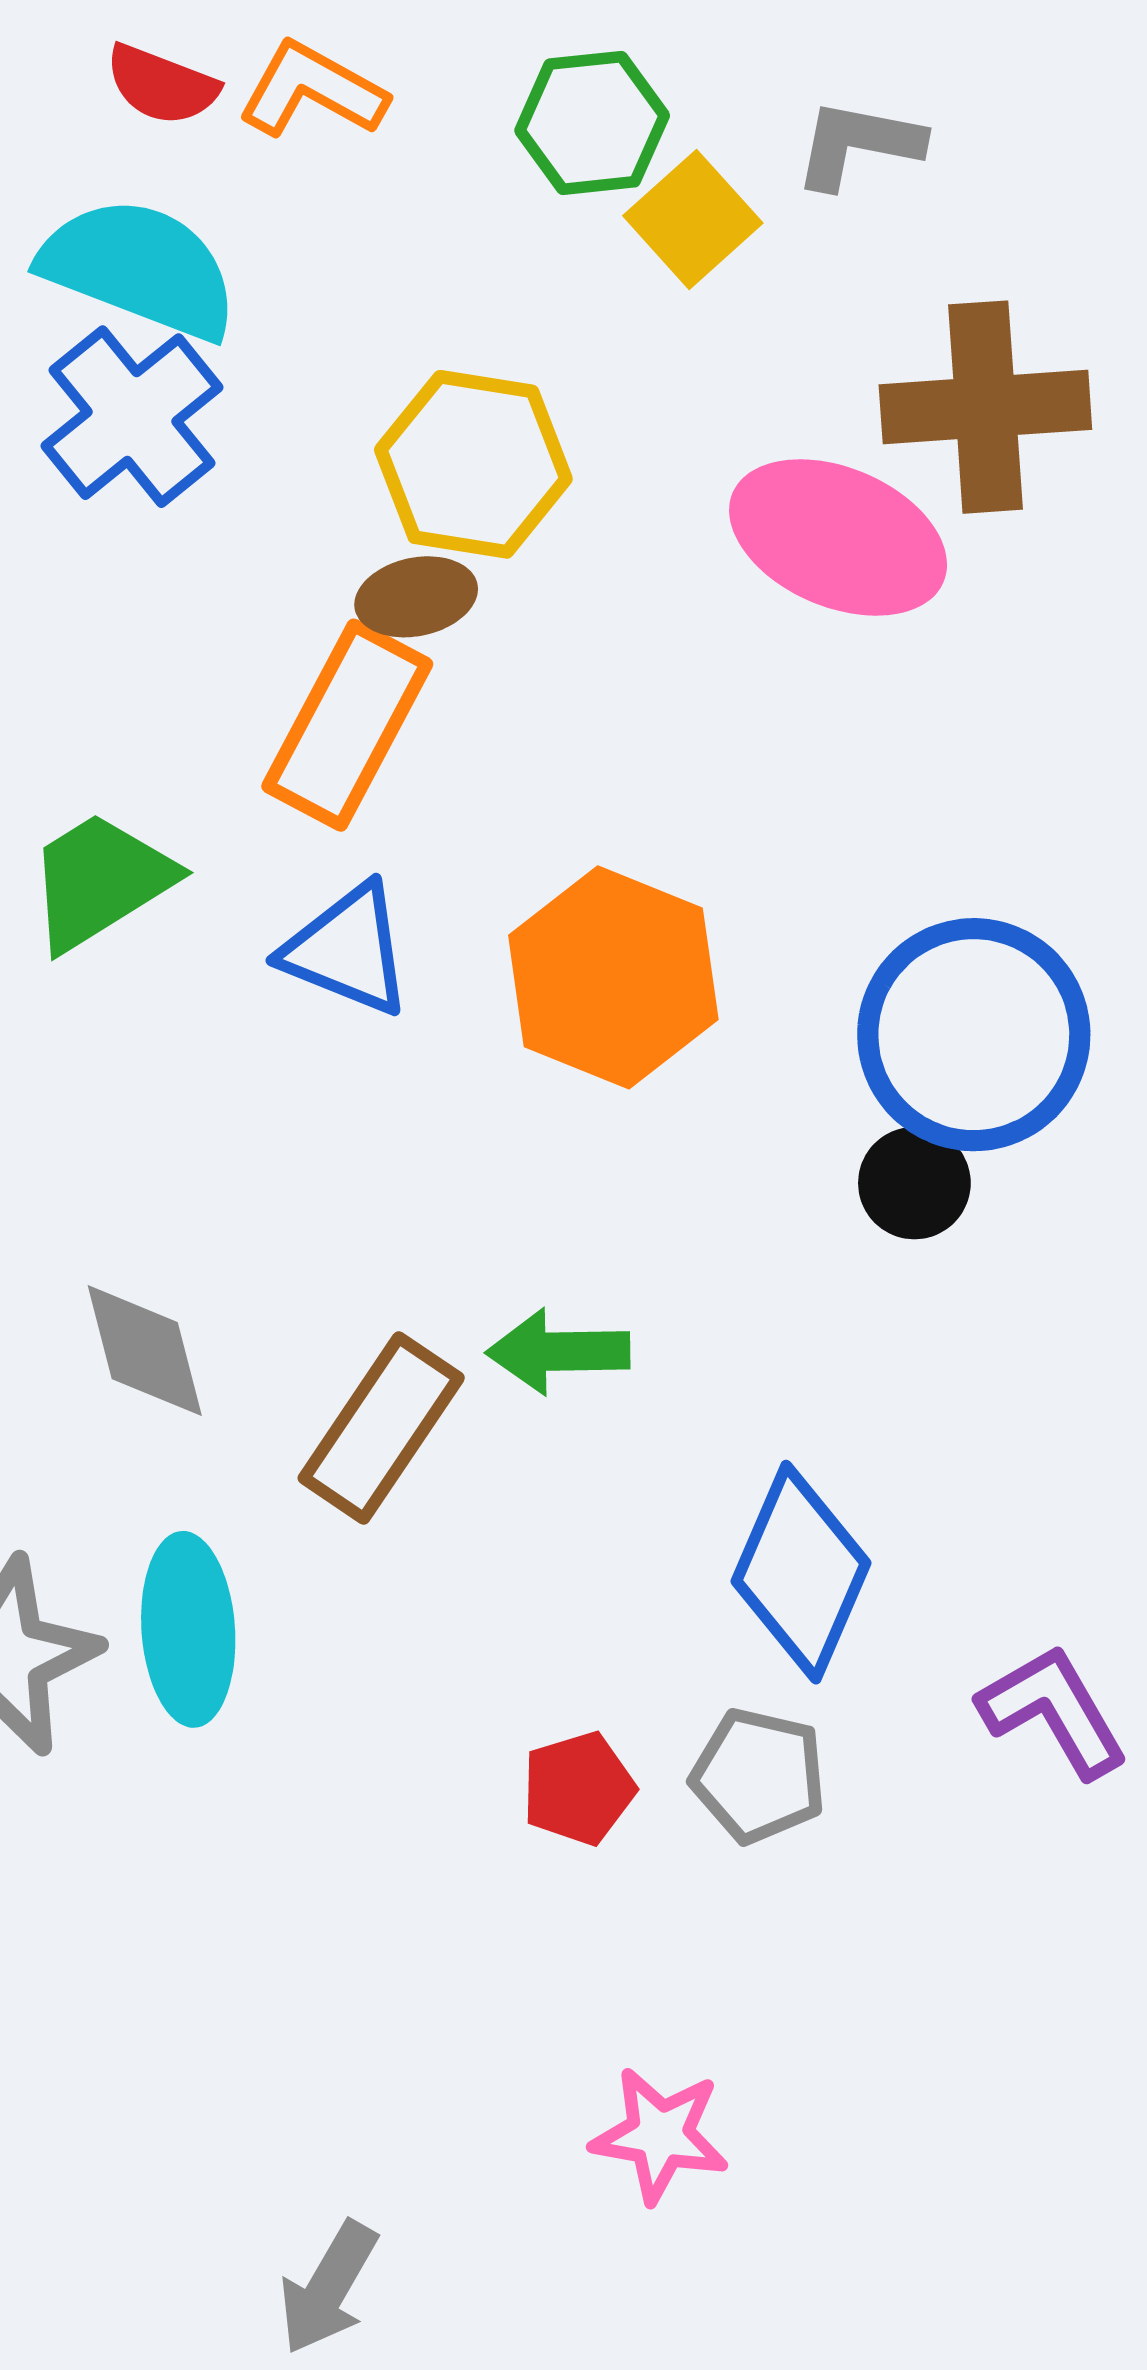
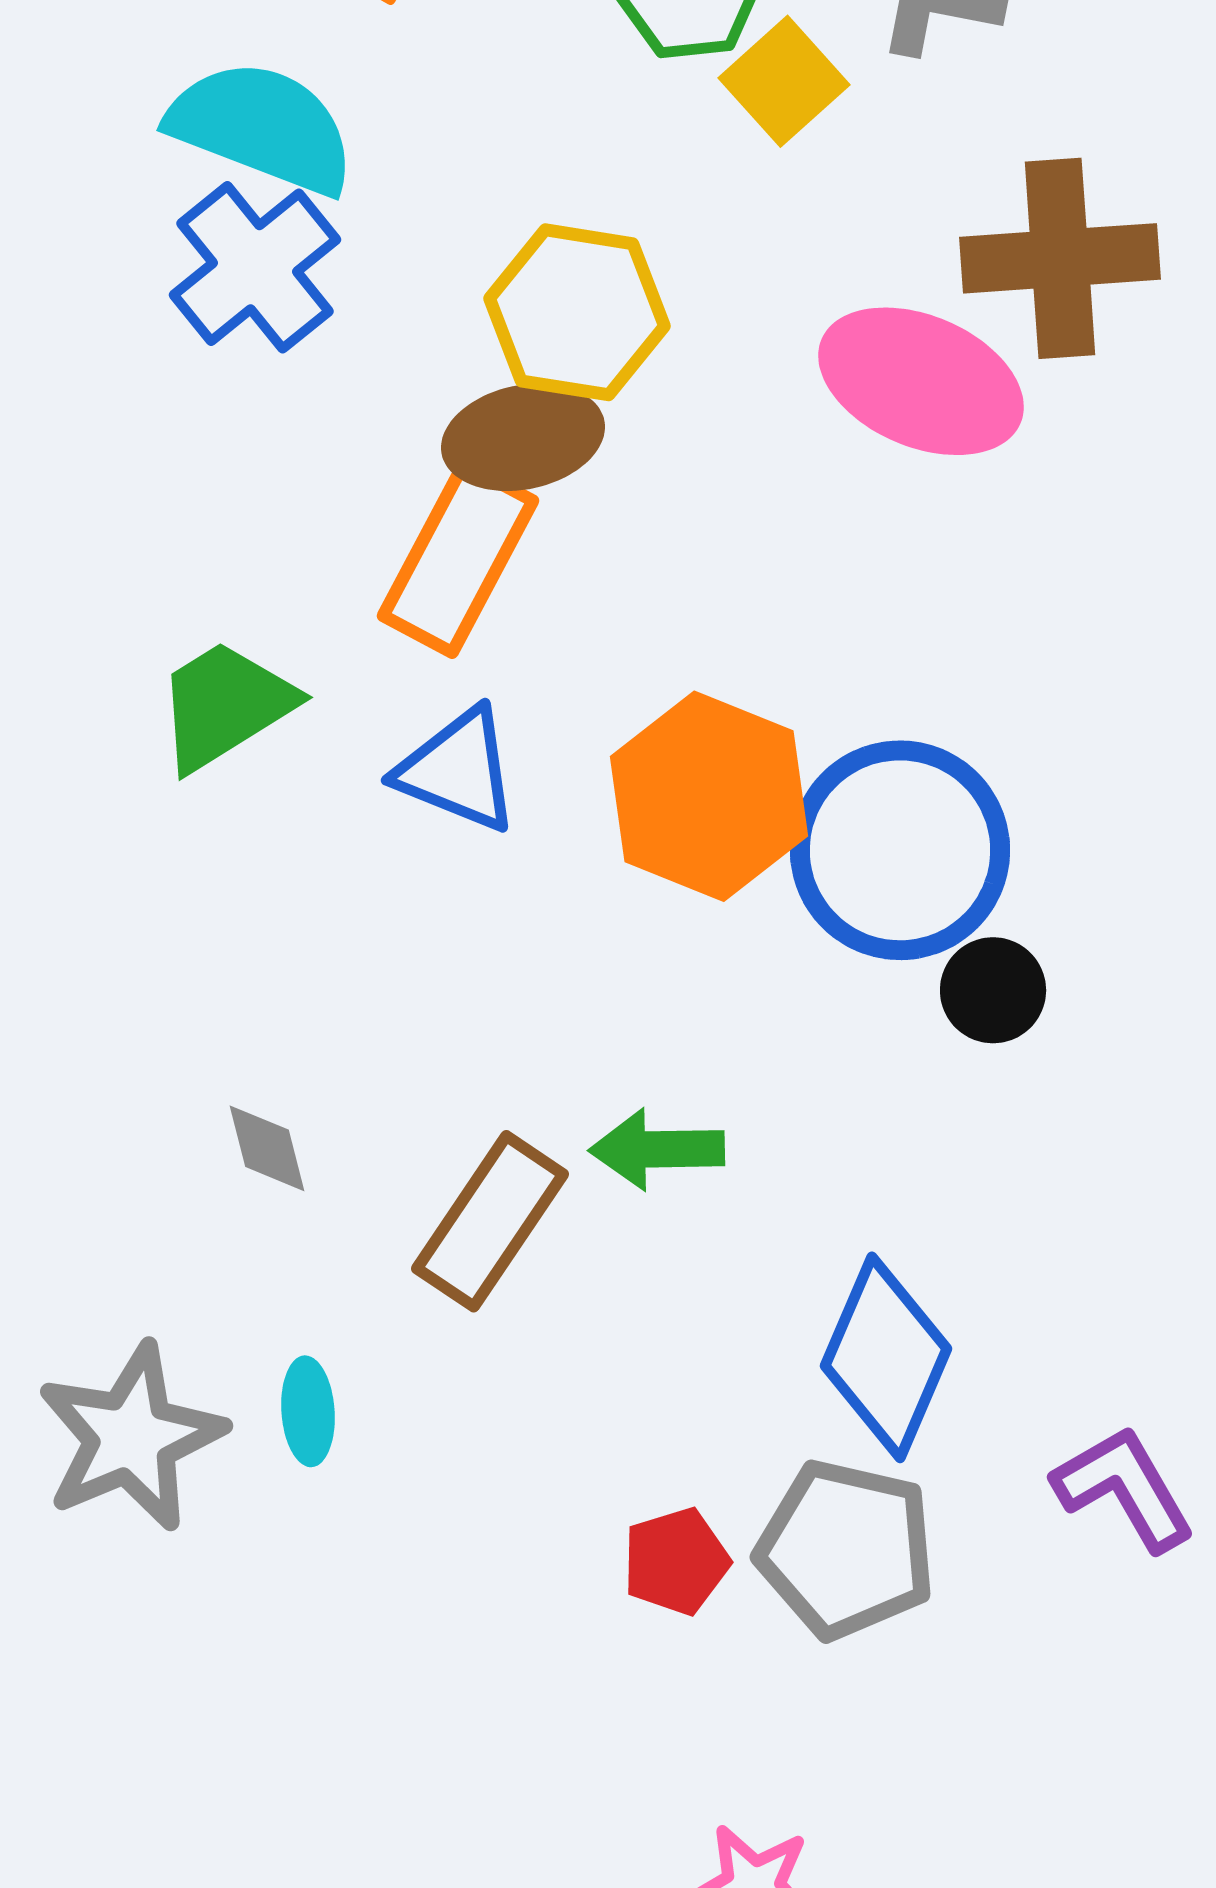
brown ellipse: (416, 597) -> (523, 437), size x1.4
blue circle: (974, 1035) -> (900, 850), moved
gray diamond: (145, 1351) -> (267, 1148), size x0.7
cyan ellipse: (188, 1629) -> (308, 1411), size x0.6
gray pentagon: (759, 1776) -> (846, 1549), size x1.4

